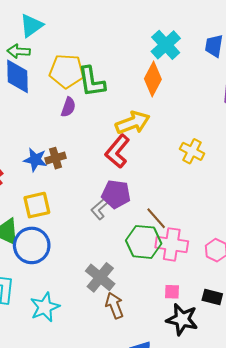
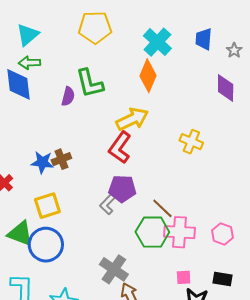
green arrow: (19, 51) -> (29, 63), moved
yellow pentagon: (67, 71) -> (95, 27), moved
purple semicircle: (68, 107) -> (68, 96), moved

